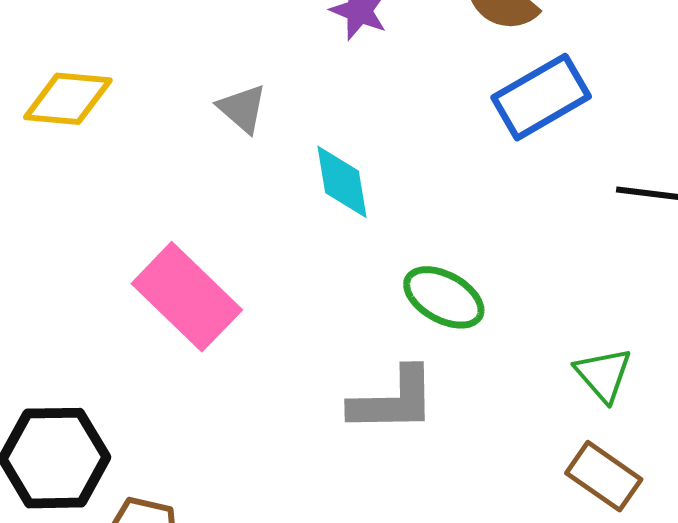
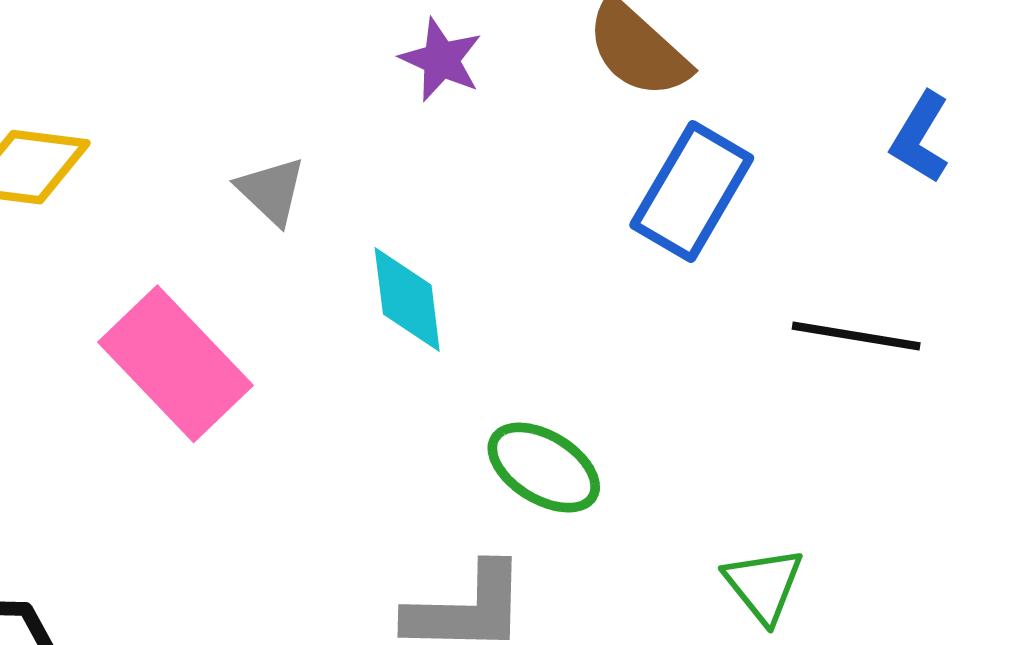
blue rectangle: (541, 97) -> (692, 191), turned -32
pink rectangle: (187, 297) -> (175, 364), moved

